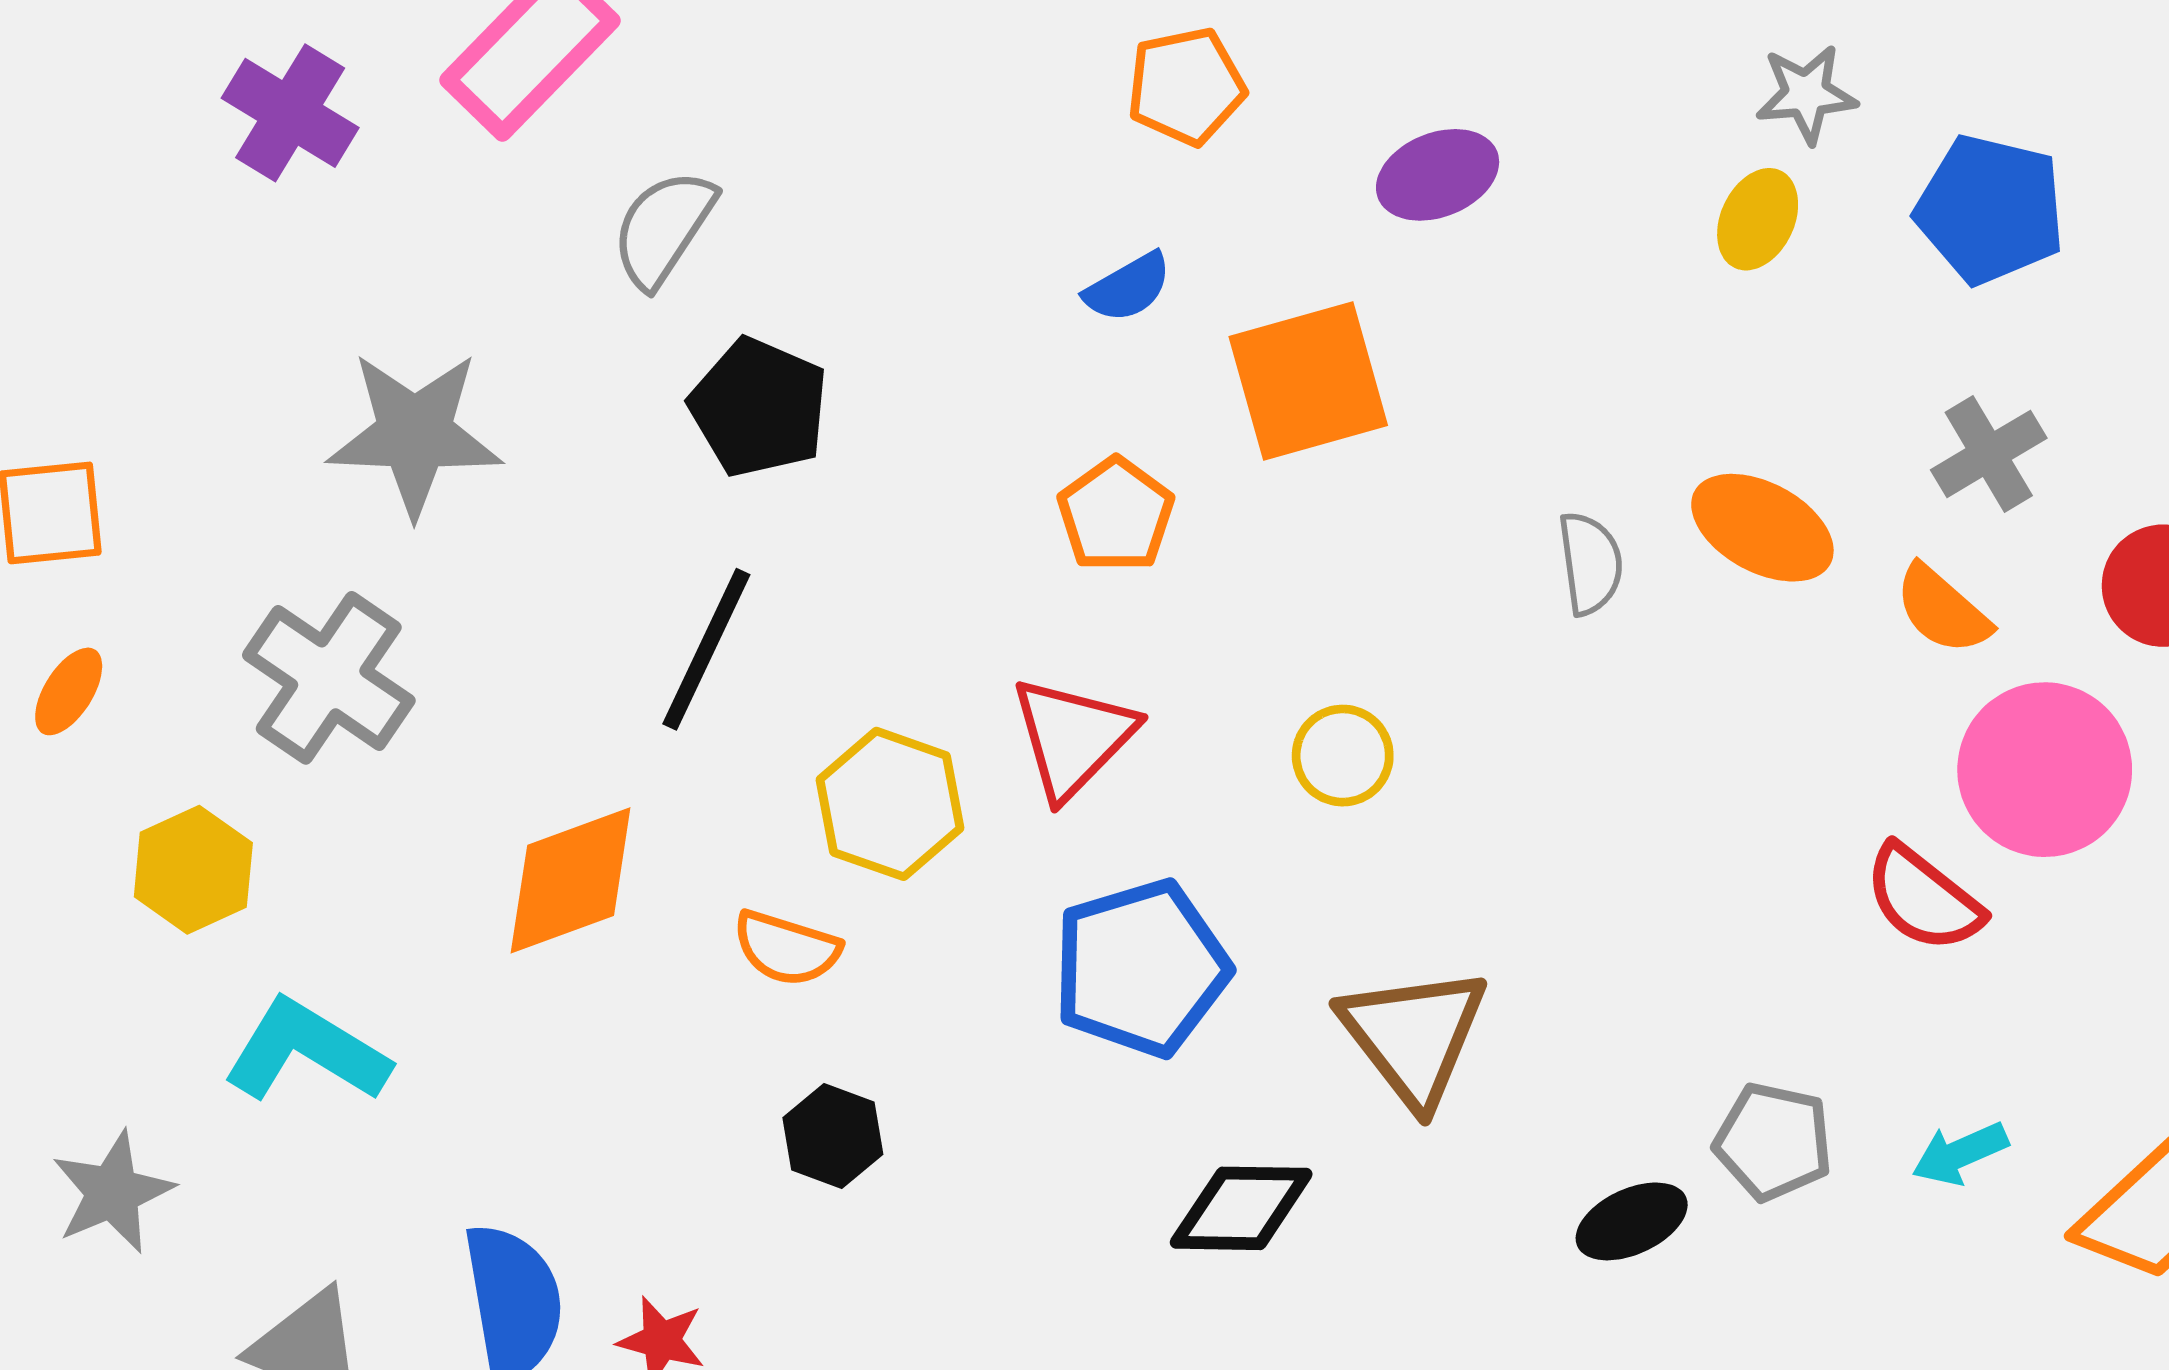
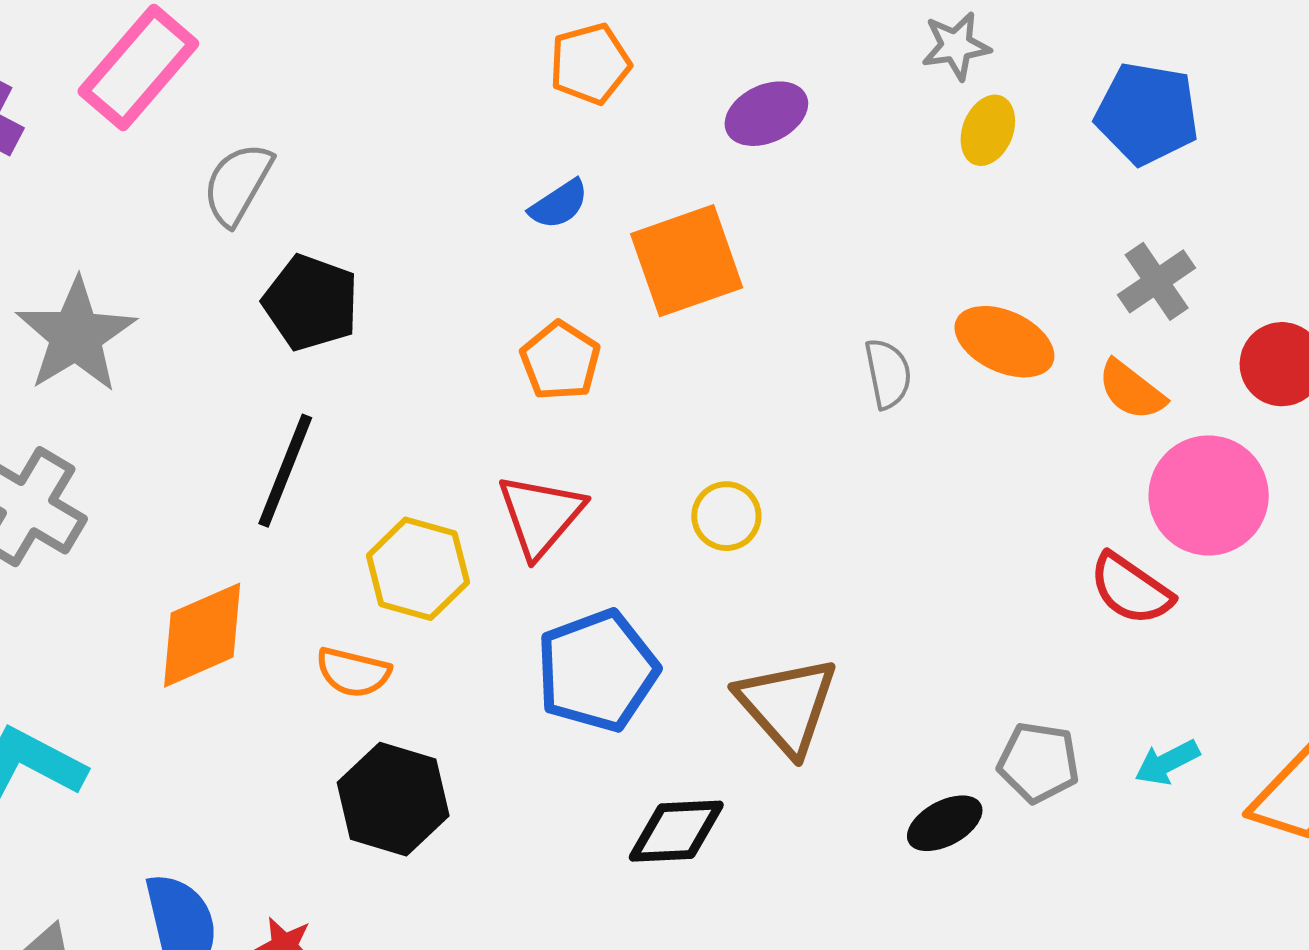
gray star: (1806, 94) -> (956, 46), moved
gray star: (415, 434) -> (76, 335), turned -30
black hexagon: (833, 1136) -> (393, 799), size x1.6

